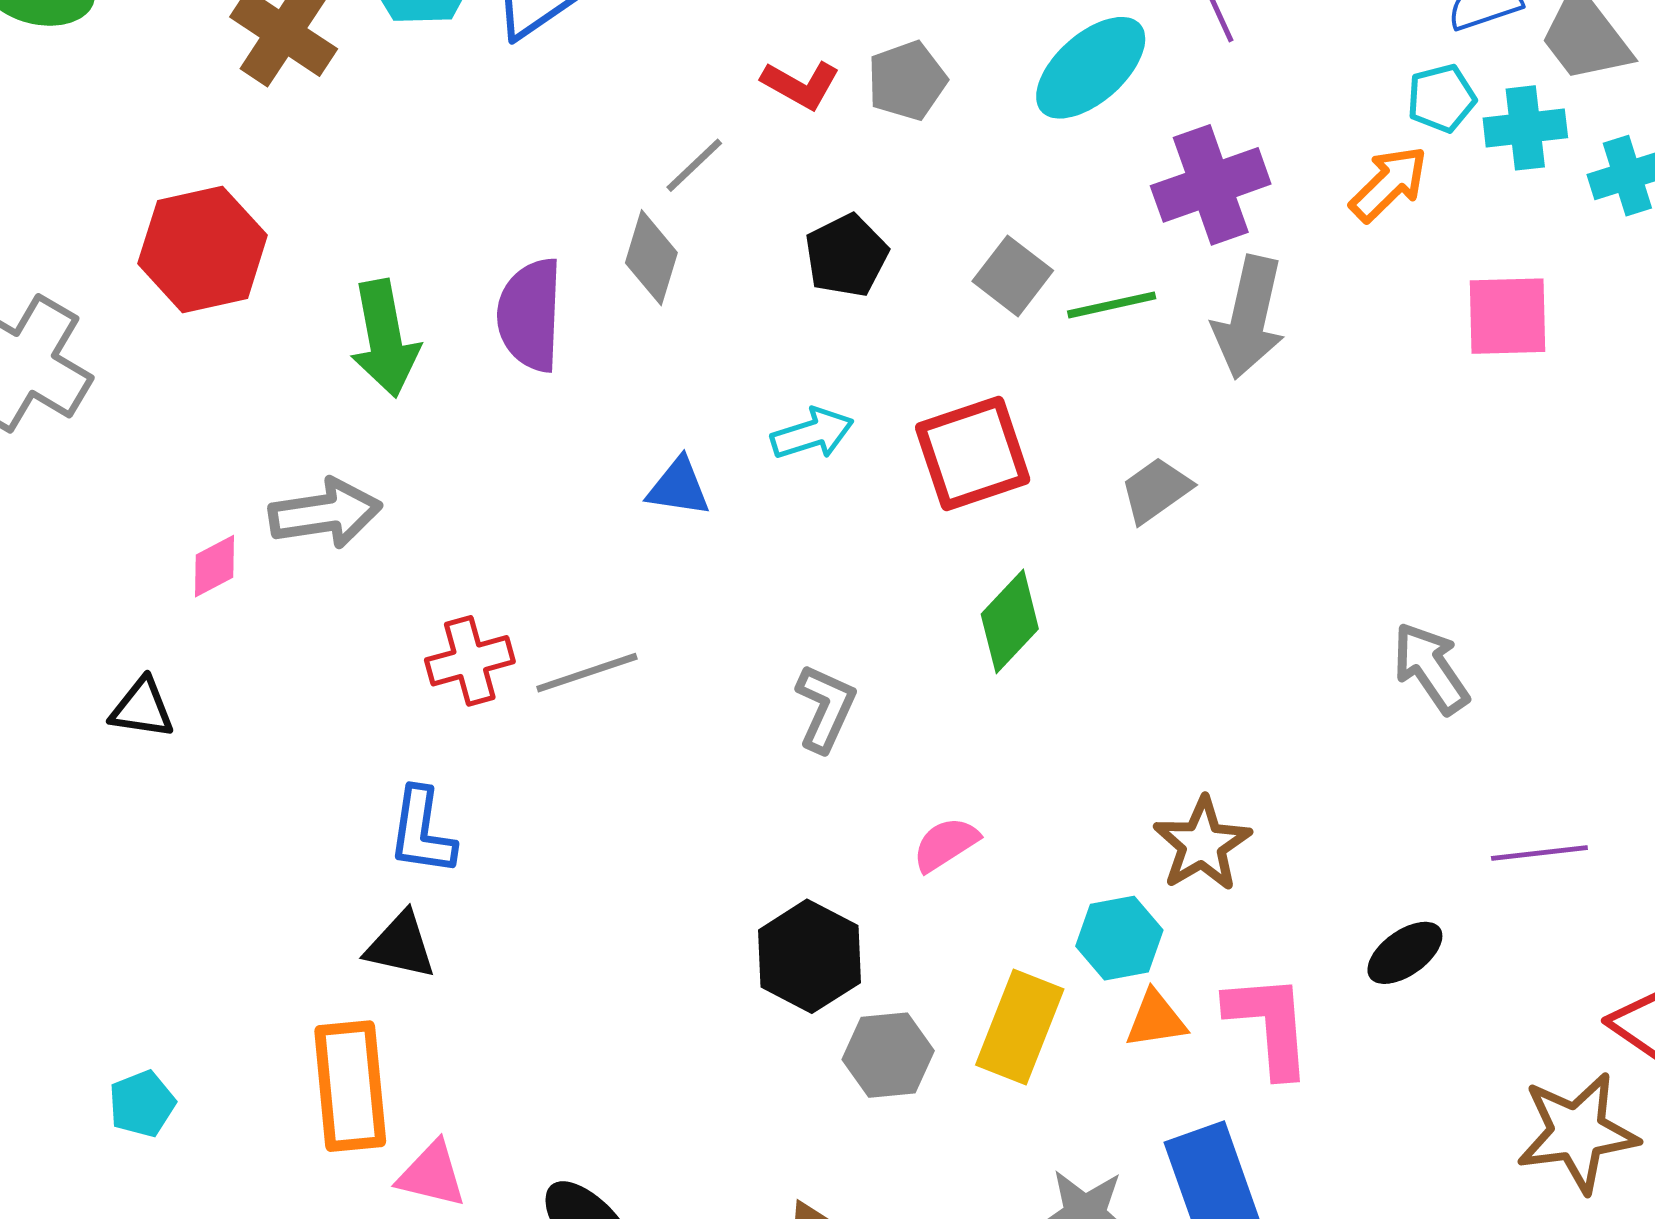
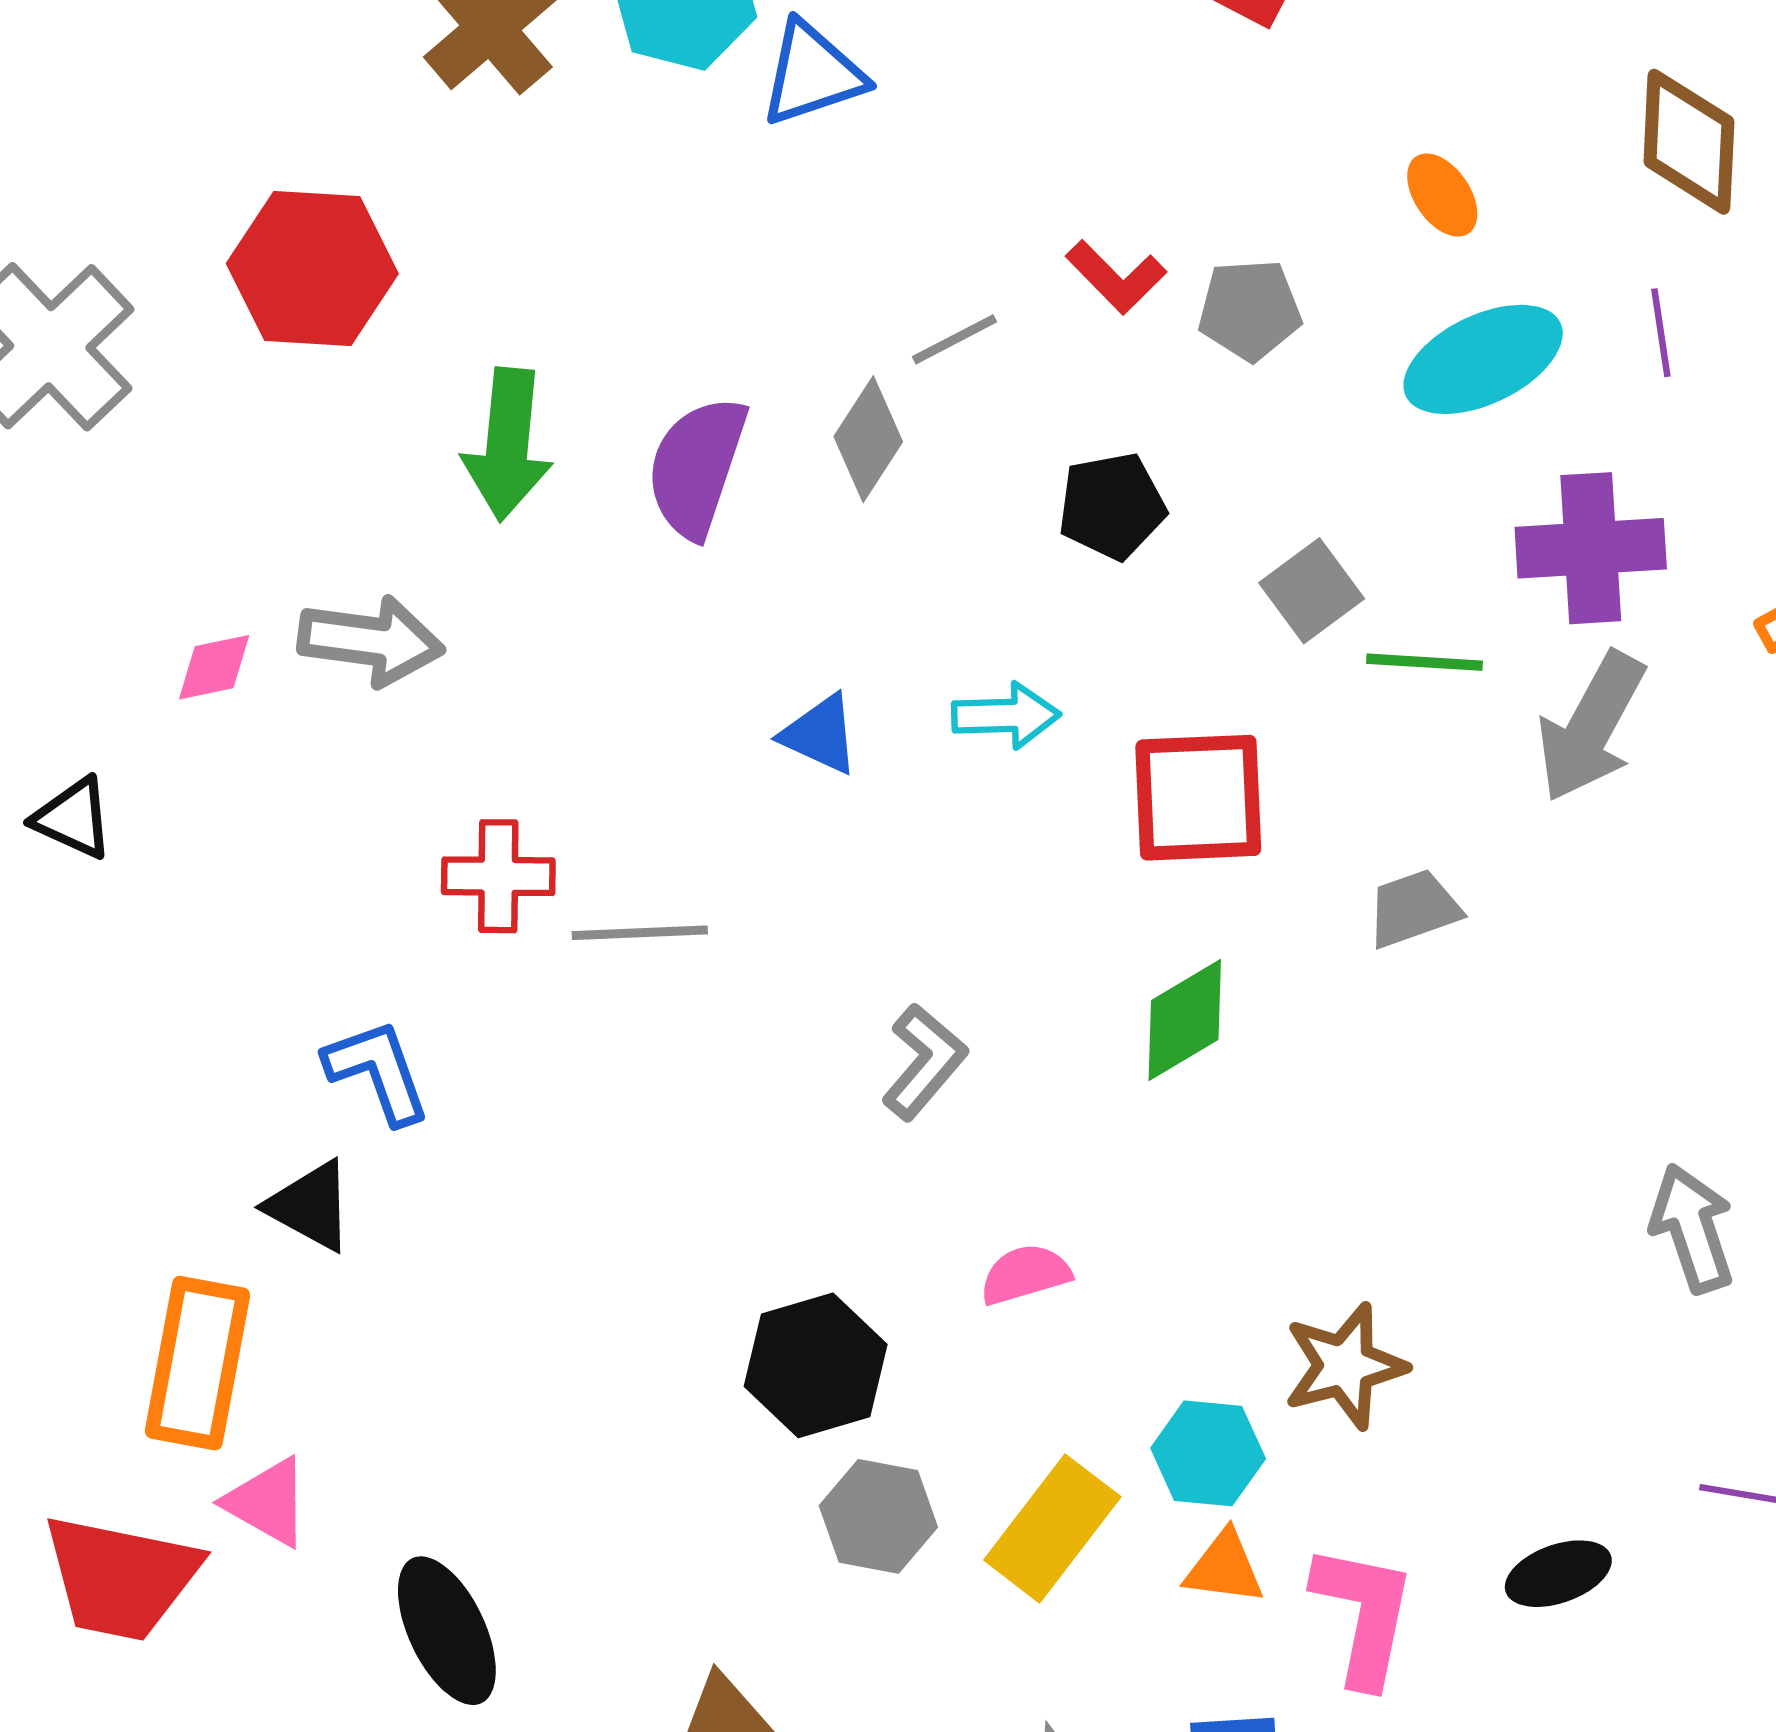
blue L-shape: (422, 831) -> (378, 1071), turned 136

